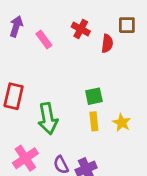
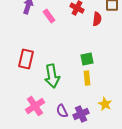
yellow star: (122, 123) -> (105, 104), moved

